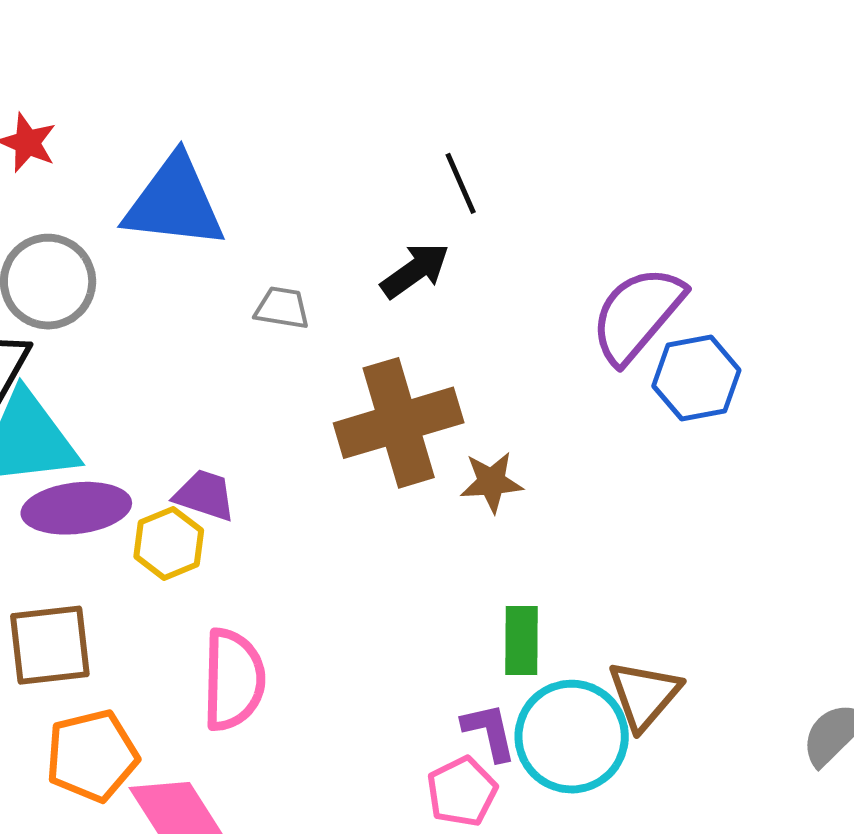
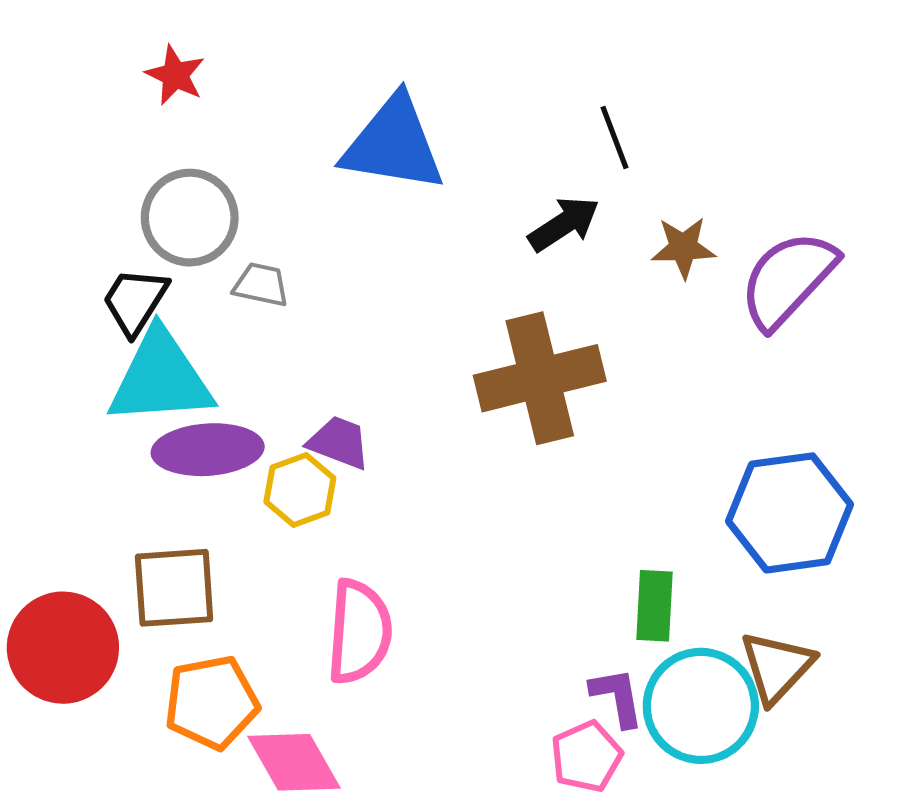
blue triangle: (174, 202) -> (393, 144), moved
gray trapezoid: (282, 308) -> (261, 285), moved
blue hexagon: (696, 378) -> (790, 513), moved, size x1.4
brown star: (491, 482) -> (683, 248), moved

